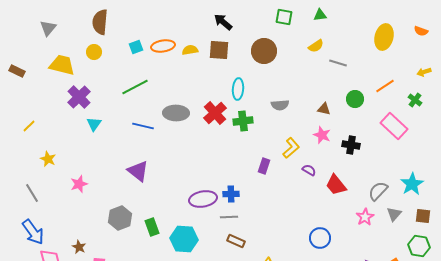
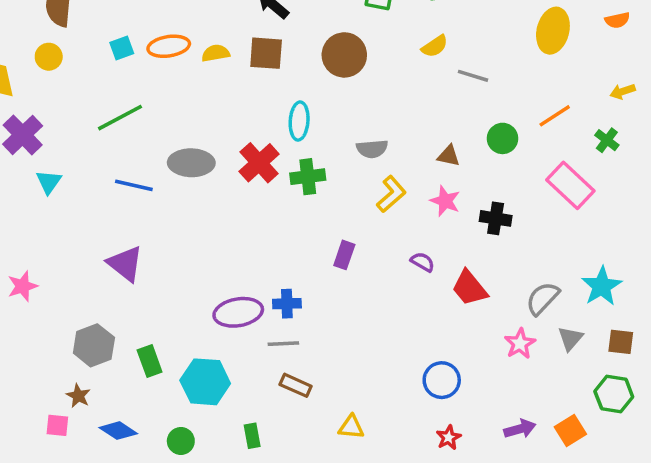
orange semicircle: (421, 31) -> (617, 20), turned -32
yellow L-shape: (291, 148) -> (391, 194), moved
brown star: (79, 247) -> (78, 396), moved

